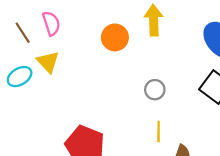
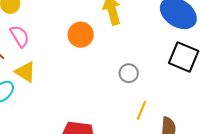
yellow line: (159, 131) -> (142, 110), turned 36

